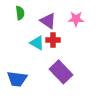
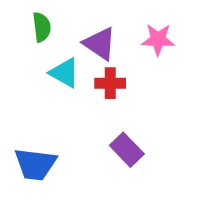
cyan triangle: (37, 43) -> (64, 73), moved
purple rectangle: (61, 72) -> (127, 150), size x0.7

